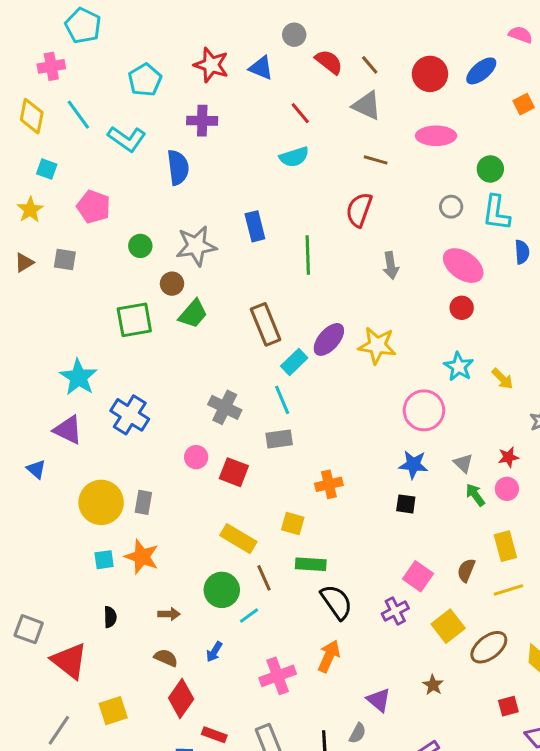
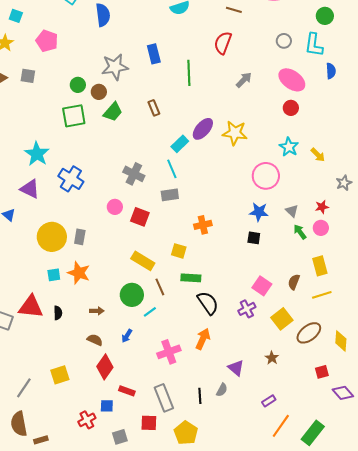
green circle: (490, 169) -> (325, 16), moved
green circle: (140, 246) -> (78, 85), moved
gray arrow: (391, 266) -> (244, 80), turned -126
brown rectangle: (266, 324) -> (154, 108), moved, size x0.6
red triangle: (69, 661) -> (31, 307), moved, turned -32

